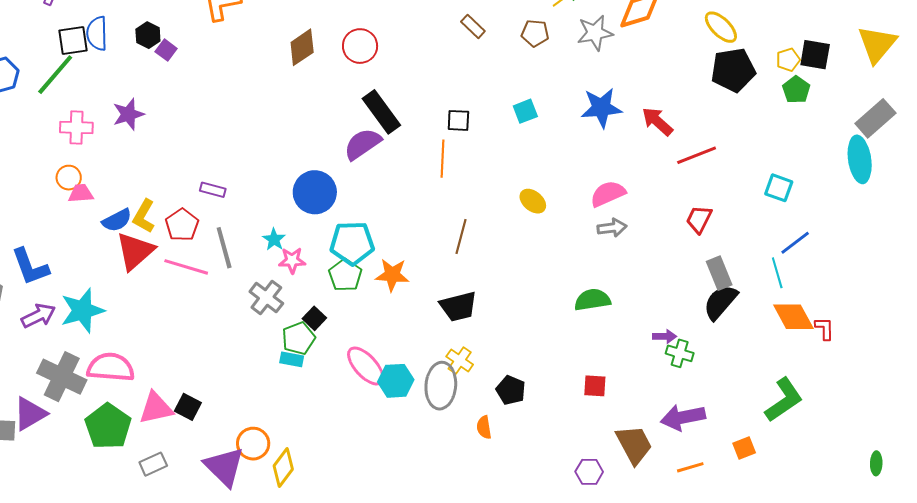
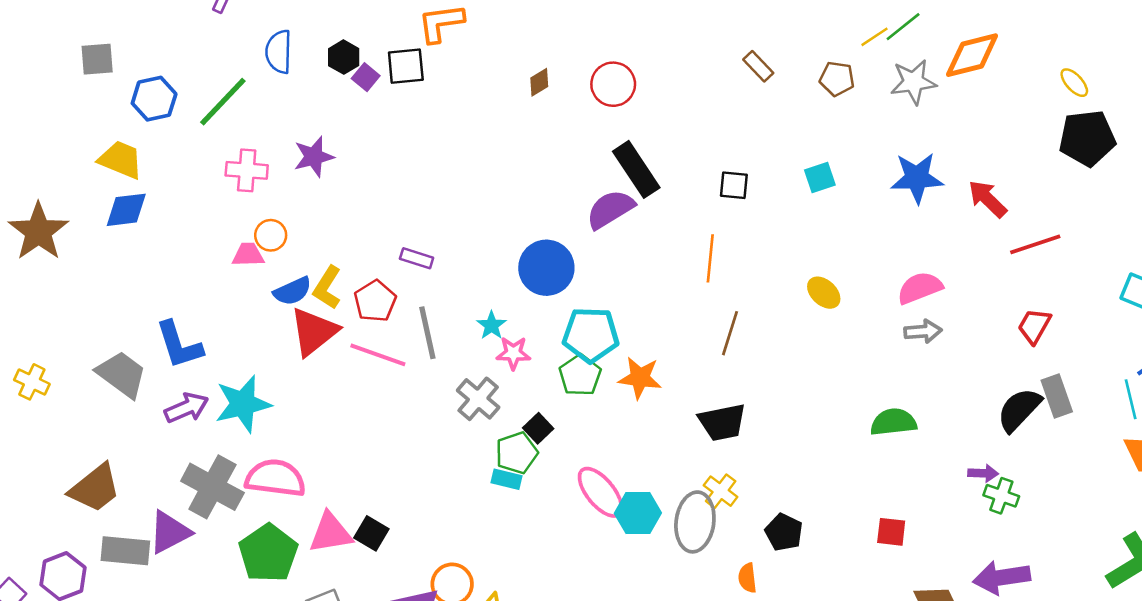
yellow ellipse: (721, 27) -> (1074, 83), size x0.7
black square: (73, 41) -> (406, 66), moved
brown diamond: (302, 47) -> (539, 82), size x0.6
orange line: (443, 159) -> (710, 258), moved
orange circle: (69, 178) -> (271, 235), moved
black semicircle: (720, 302) -> (1019, 410), moved

